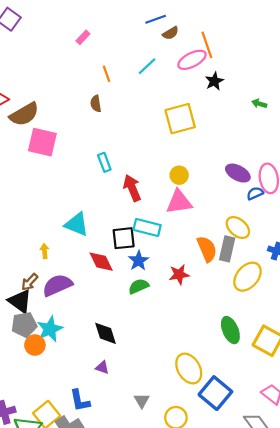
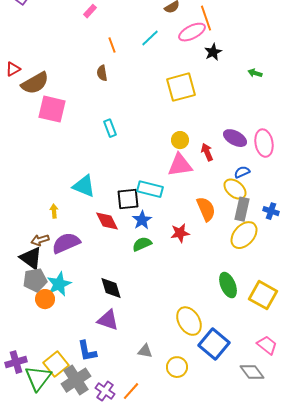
red arrow: (132, 188) -> (207, 152), moved, size x0.7
blue semicircle: (255, 193) -> (242, 172), moved
gray rectangle: (227, 249) -> (242, 209), moved
brown arrow: (30, 282) -> (40, 240), turned 30
purple triangle: (102, 367) -> (108, 320), size x1.6
gray triangle: (142, 401) -> (145, 351), turned -49

